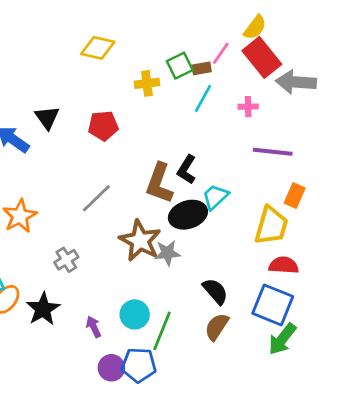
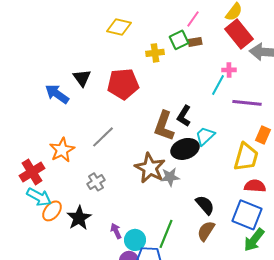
pink line: (221, 53) -> (193, 19), moved
cyan line: (203, 98) -> (218, 85), moved
red pentagon: (103, 126) -> (123, 84), size x1.4
gray line: (96, 198) -> (103, 137), moved
cyan circle: (135, 314) -> (135, 240), moved

